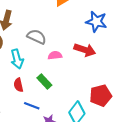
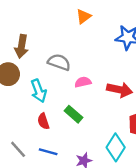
red arrow: (85, 50) -> (120, 90), moved
blue line: (32, 106) -> (48, 152), moved

